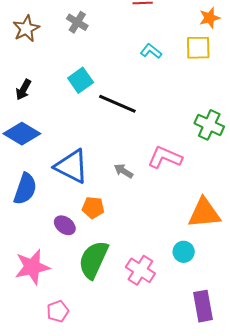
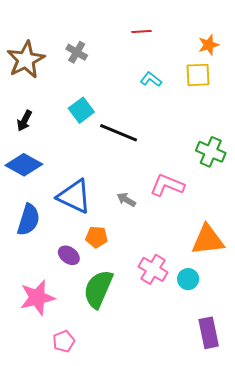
brown star: (26, 29) -> (26, 60), size x1.4
pink cross: (140, 270) -> (153, 269), moved

